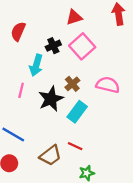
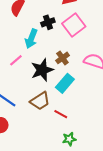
pink line: (21, 90) -> (16, 60), turned 32
brown trapezoid: (50, 155) -> (40, 101), moved

